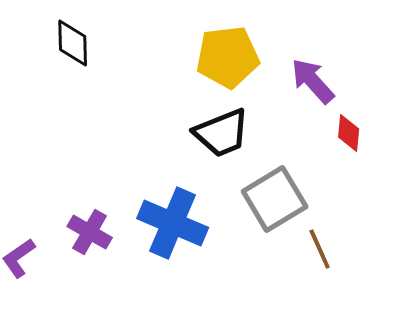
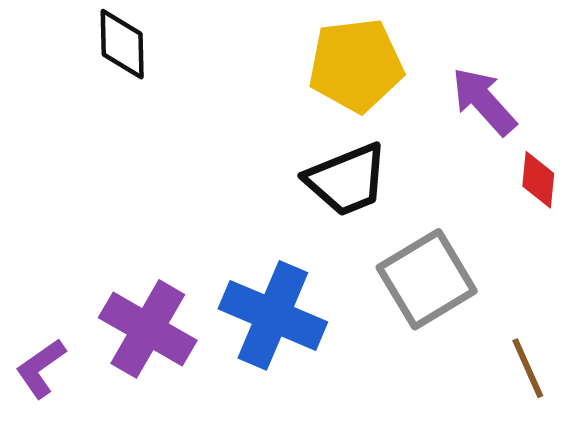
purple cross: (90, 232) -> (148, 329), size x1.4
brown line: (320, 249) -> (528, 368), moved

